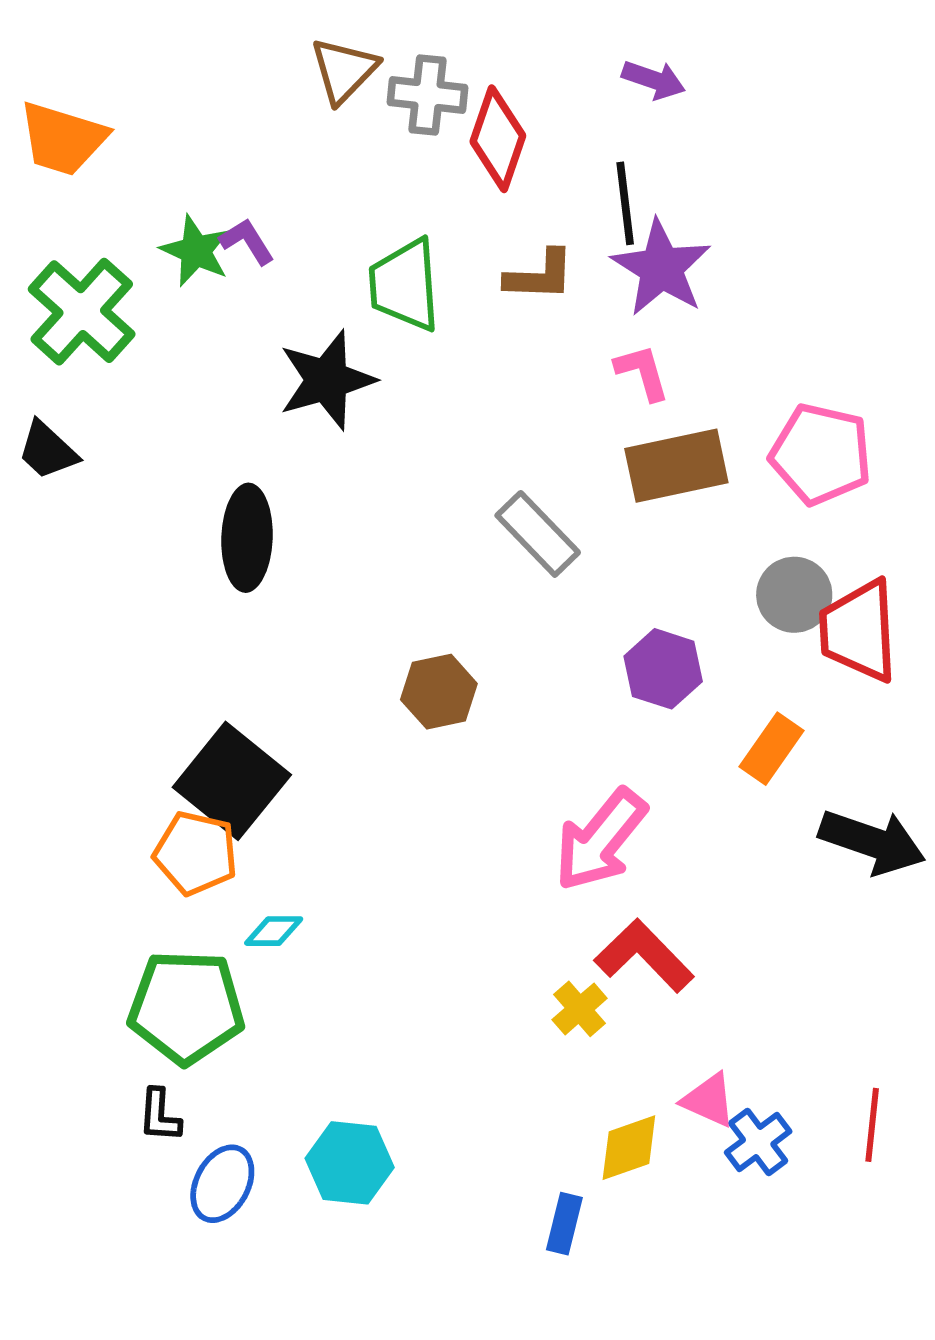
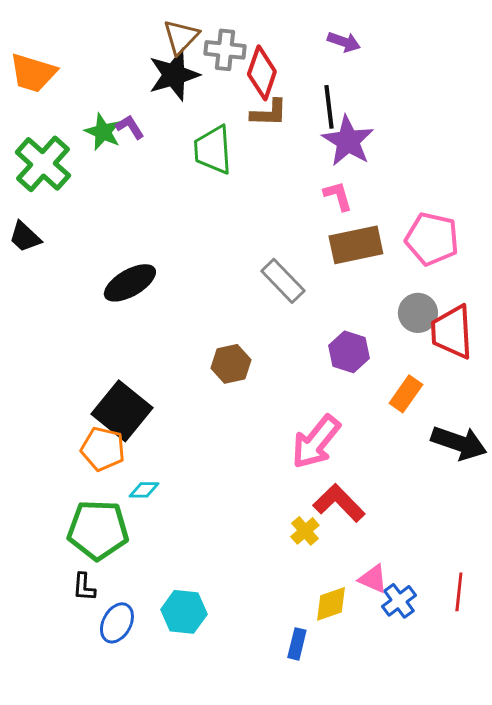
brown L-shape: (540, 276) -> (269, 113), moved
black star: (327, 380) -> (174, 75), moved
black ellipse: (247, 538) -> (130, 283), turned 58

